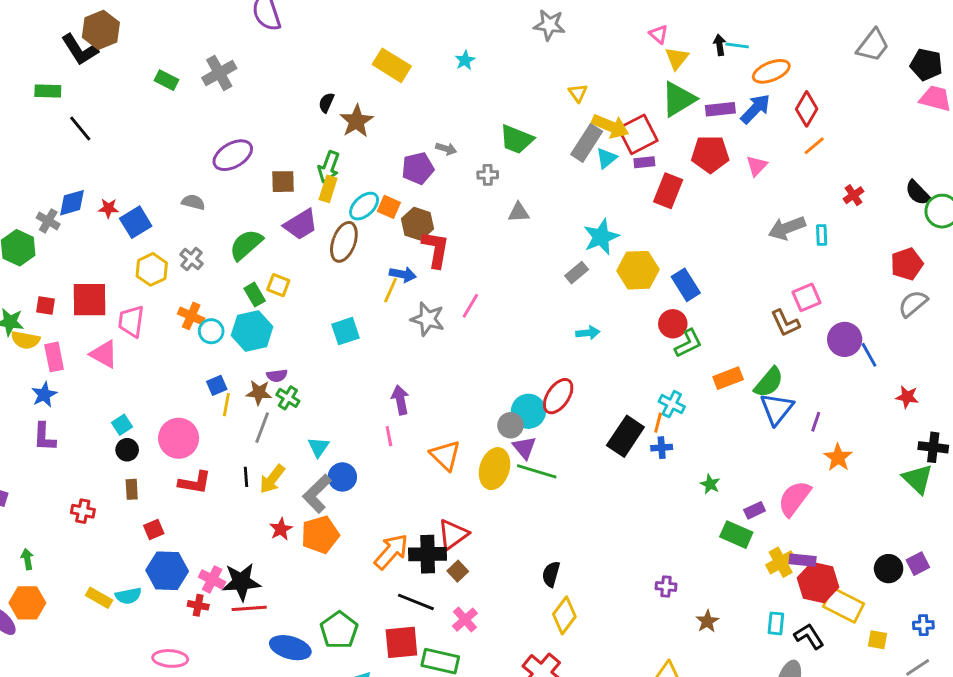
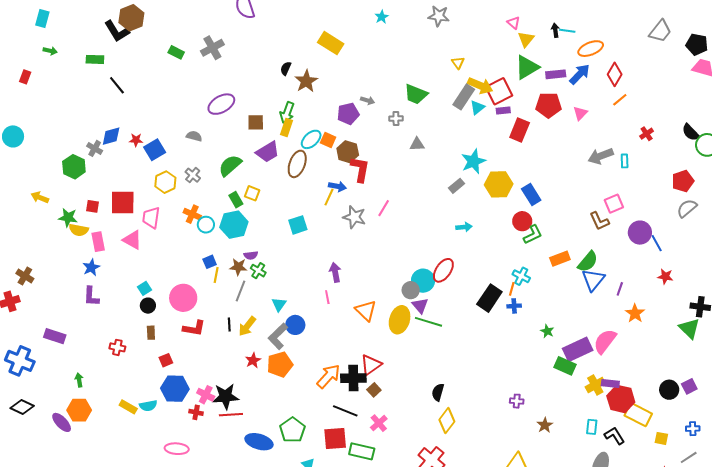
cyan star: (465, 60) -> (382, 17), moved
red star: (907, 397) -> (665, 276), moved
purple rectangle: (755, 510) -> (578, 349), size x2.0

